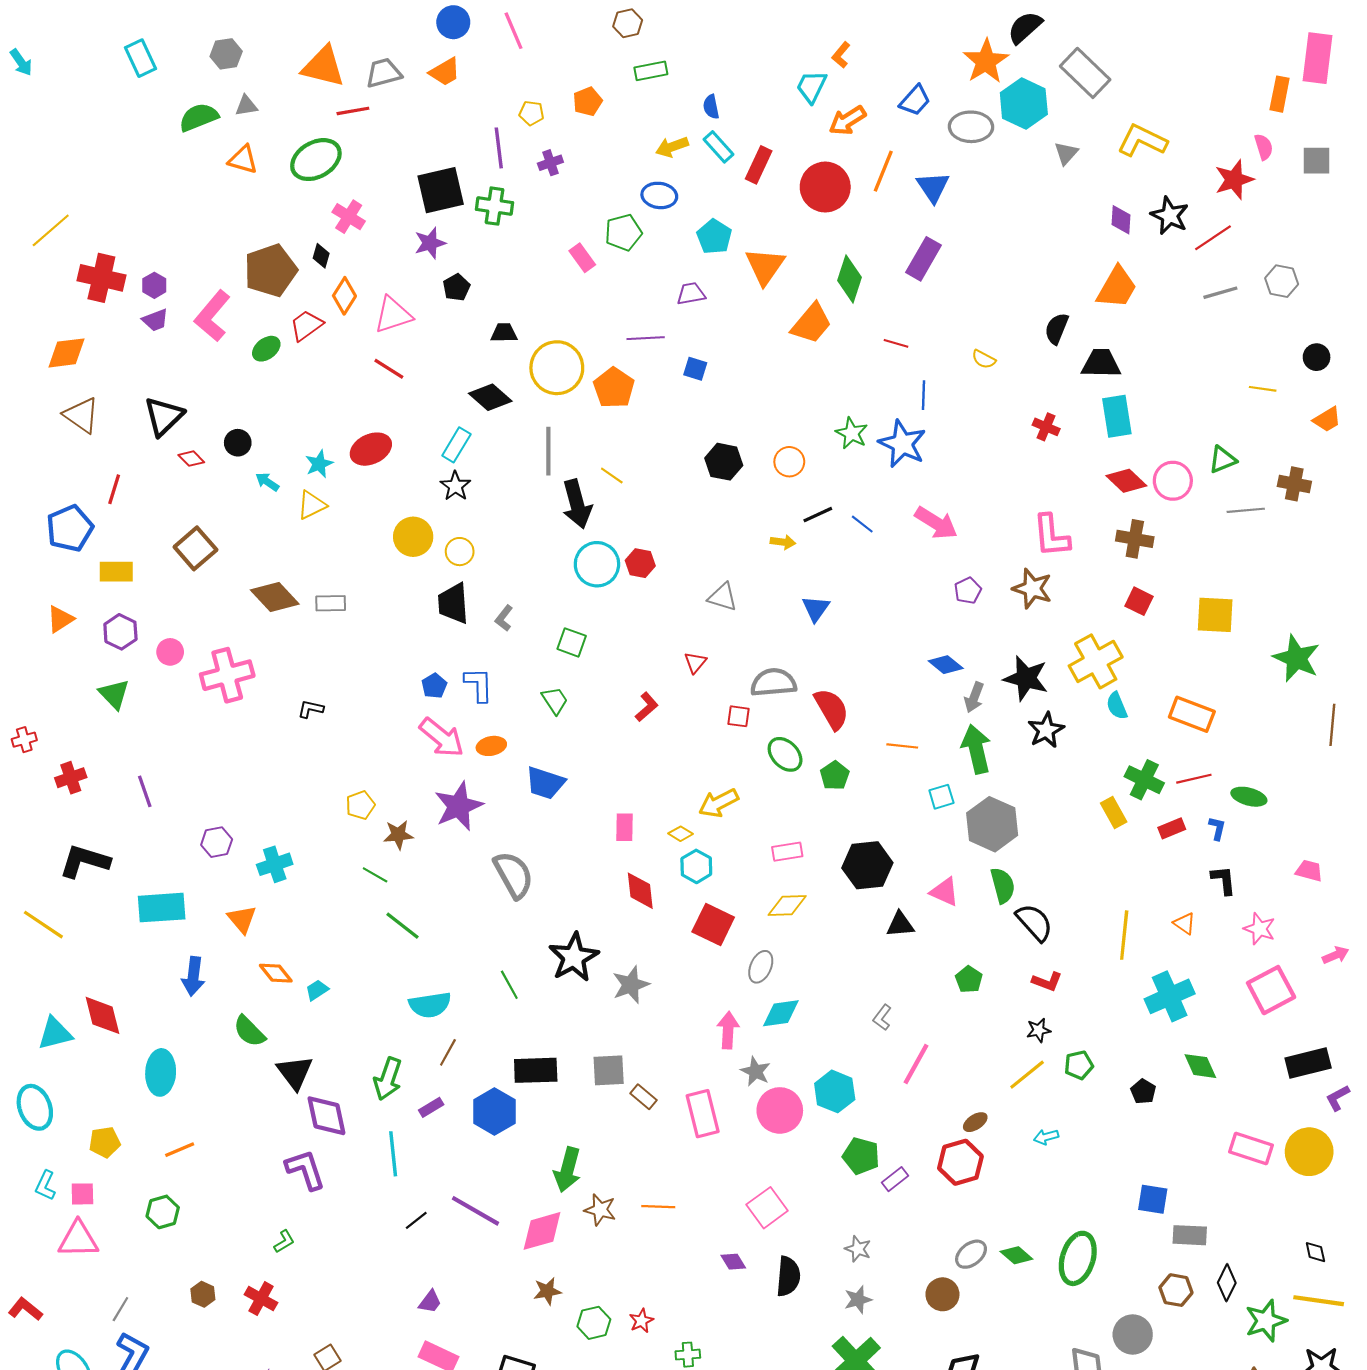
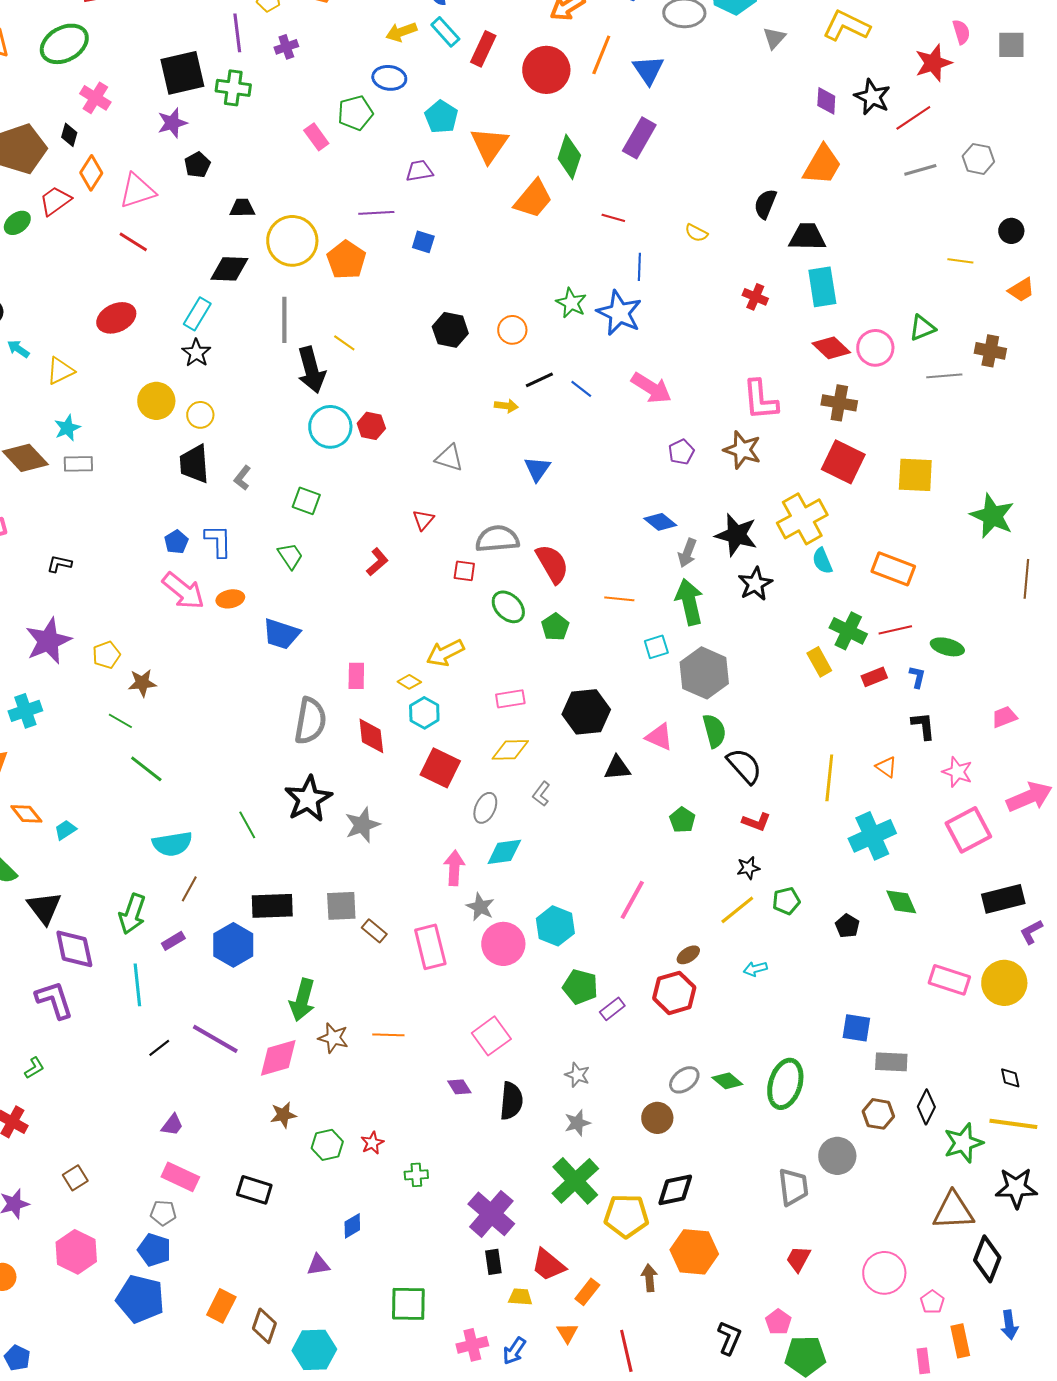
black diamond: (490, 397) -> (229, 269), turned -39
cyan star: (319, 464) -> (67, 428), moved
red square: (1139, 601) -> (843, 462), size x1.6
purple star: (459, 806) -> (48, 641), moved
pink trapezoid: (1309, 871) -> (1004, 717), turned -36
gray semicircle: (514, 875) -> (310, 721), moved, turned 39
pink arrow: (1336, 955) -> (1029, 797), size x1.8
gray L-shape: (882, 1018) -> (541, 794), moved

